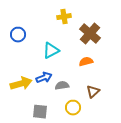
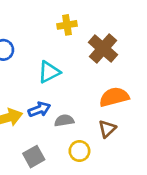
orange semicircle: (86, 62) -> (114, 97), moved, size x1.5
gray square: (40, 112) -> (34, 157), turned -35

